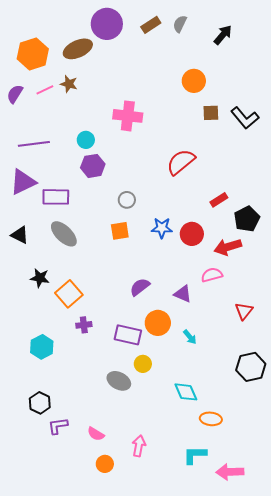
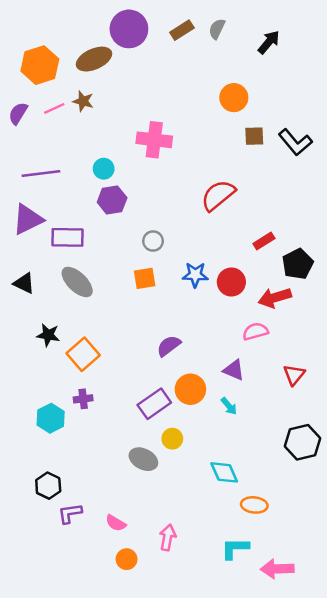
purple triangle: (183, 294) -> (234, 370), moved
purple cross: (84, 325) -> (83, 399), moved
purple rectangle: (128, 335) -> (154, 404), turned -48

